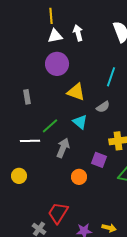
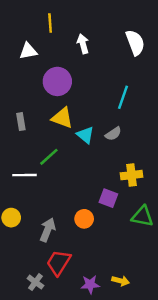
white triangle: (55, 36) -> (28, 51), moved
yellow triangle: (76, 92) -> (62, 118), moved
cyan triangle: (80, 122) -> (85, 135), moved
gray arrow: (63, 148) -> (48, 230), moved

